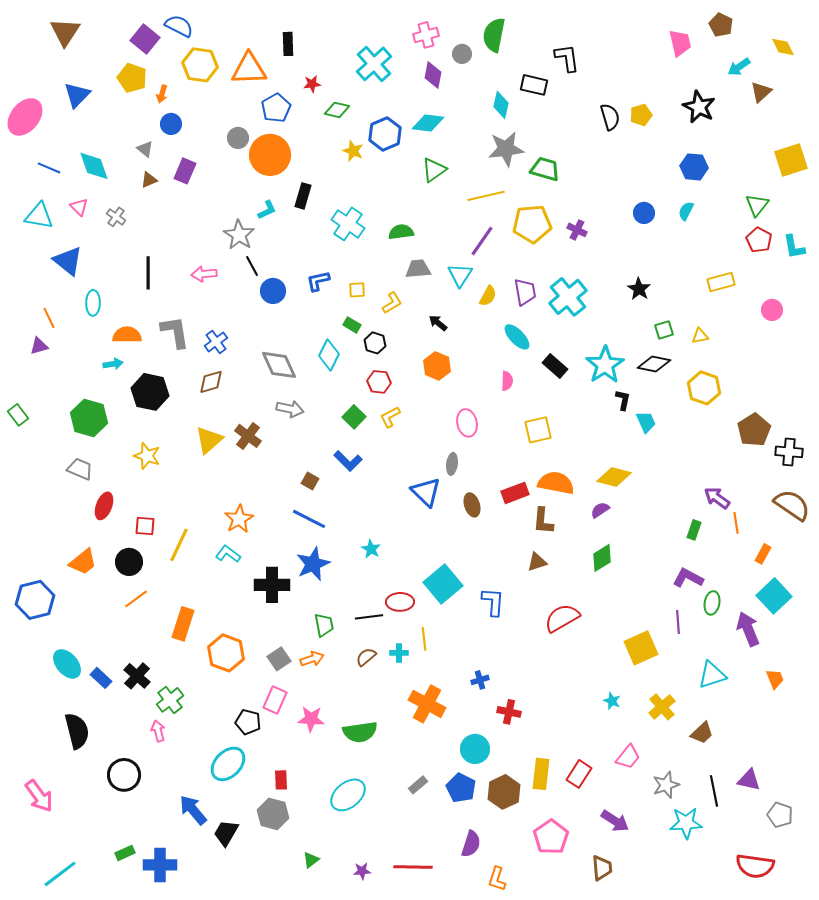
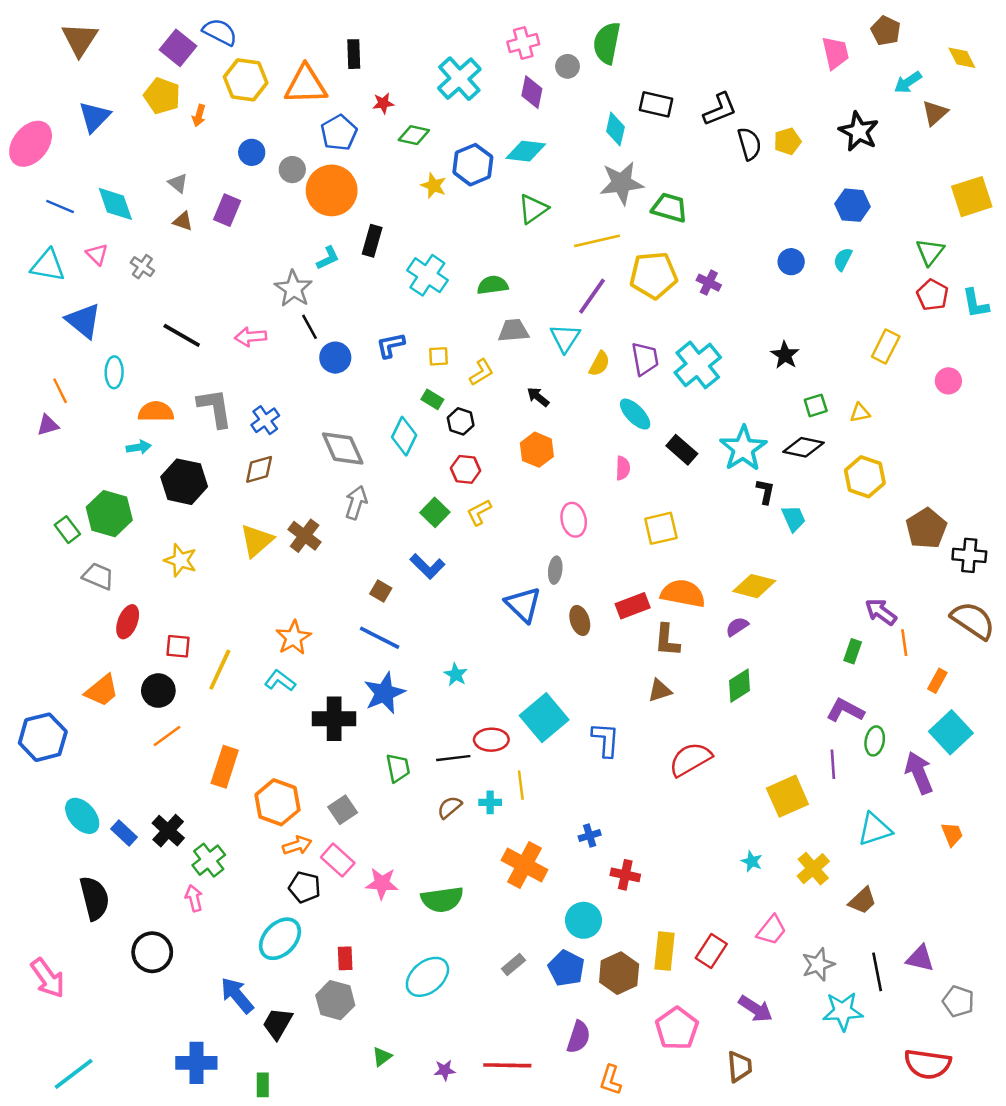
black L-shape: (567, 58) -> (720, 109), moved, turned 76
blue circle: (171, 124) -> (252, 152), moved
brown triangle: (149, 180) -> (183, 221), turned 42
black line: (148, 273) -> (182, 335), turned -60
yellow rectangle: (721, 282) -> (886, 346), turned -48
gray arrow: (290, 409) -> (356, 503), turned -84
green rectangle: (18, 415) -> (67, 530), moved
orange arrow: (312, 659) -> (297, 845), moved
pink rectangle: (275, 700) -> (338, 860), turned -72
green rectangle: (125, 853) -> (263, 1085), moved, turned -66

